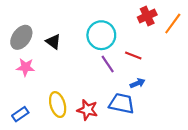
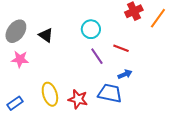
cyan circle: (101, 35) -> (91, 29), size x0.7

